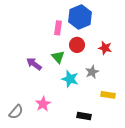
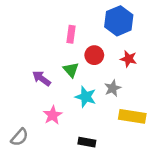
blue hexagon: (80, 17) -> (119, 21), moved
yellow rectangle: (108, 95) -> (132, 116), size x1.5
pink star: (43, 104) -> (53, 115), moved
black rectangle: (84, 116) -> (87, 142), moved

